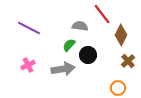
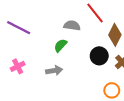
black circle: (88, 55) -> (99, 56), moved
gray arrow: (63, 69) -> (54, 71), size x0.7

